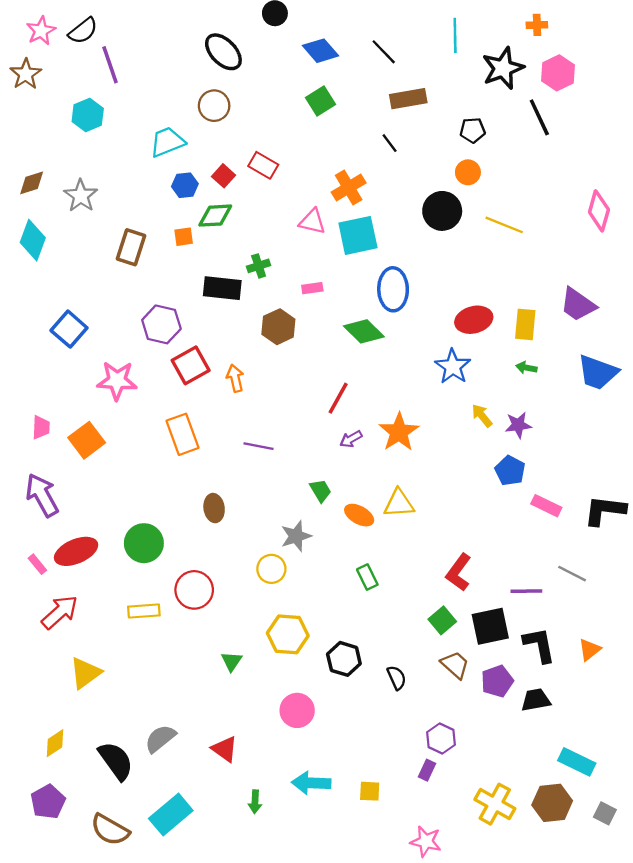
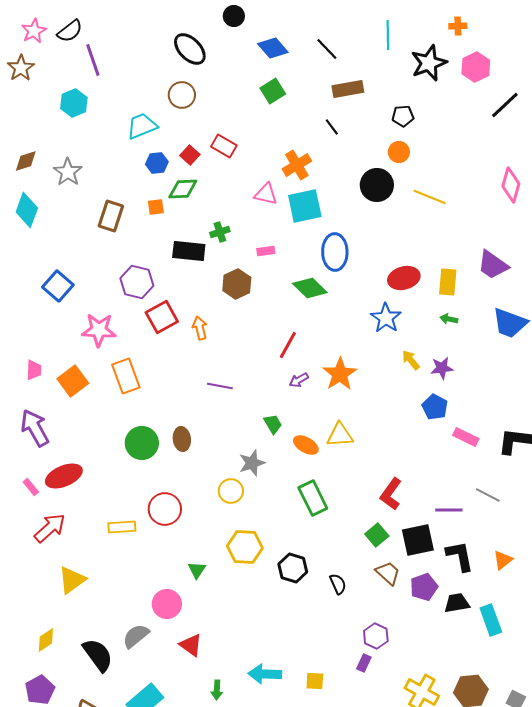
black line: (539, 117) -> (505, 105), moved, turned 72
orange rectangle: (182, 434) -> (126, 376), moved
green circle: (144, 543) -> (142, 443), moved
green rectangle: (367, 577) -> (313, 498), size x1.6
pink circle: (297, 710) -> (167, 604), moved
cyan rectangle: (577, 762) -> (491, 620), moved, turned 44

